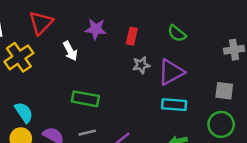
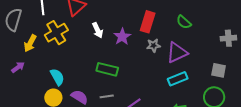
purple star: (96, 29) -> (122, 37), moved, turned 30
red rectangle: (132, 36) -> (148, 22), size x1.5
cyan rectangle: (174, 105) -> (178, 79), turned -30

